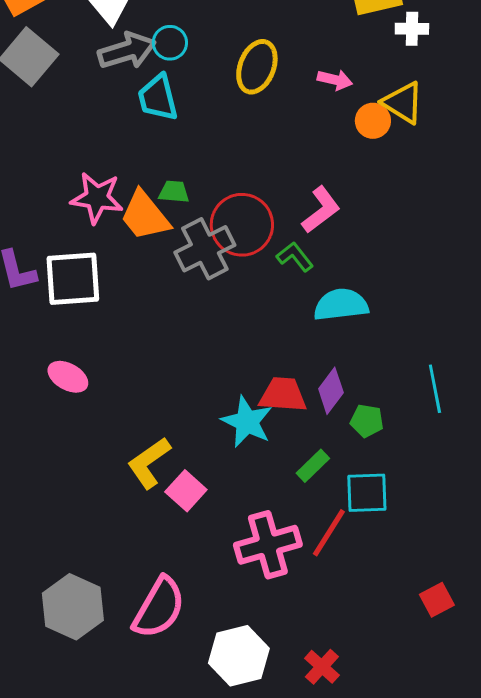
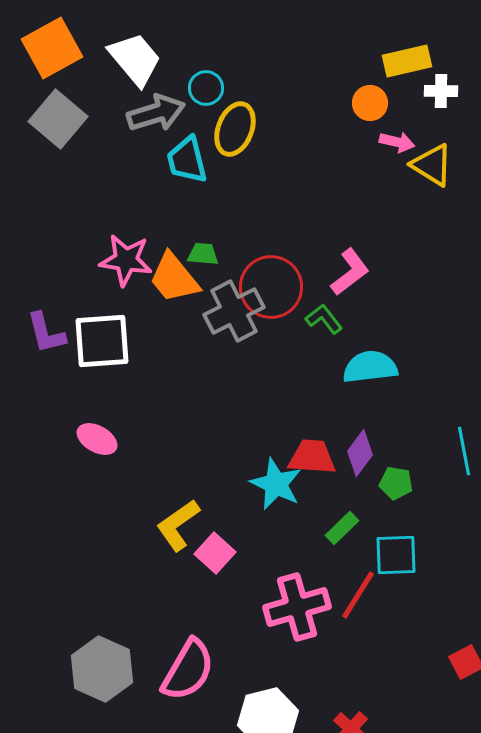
cyan circle: (170, 43) -> (206, 88), moved
yellow ellipse: (257, 67) -> (235, 129), moved
pink arrow: (335, 80) -> (397, 142), moved
orange circle: (373, 121) -> (370, 103), moved

